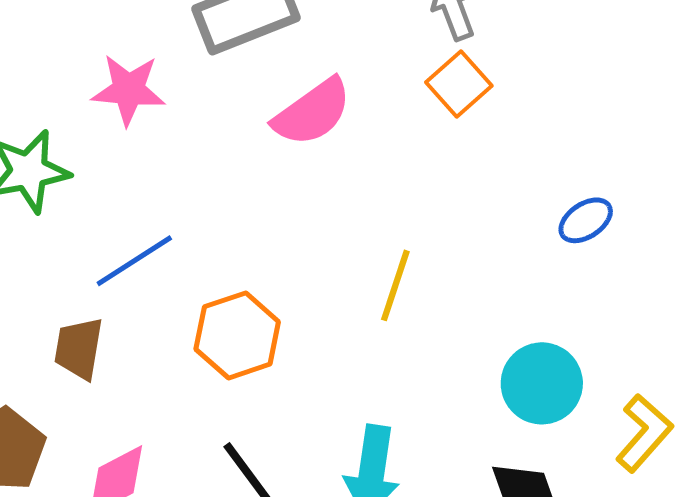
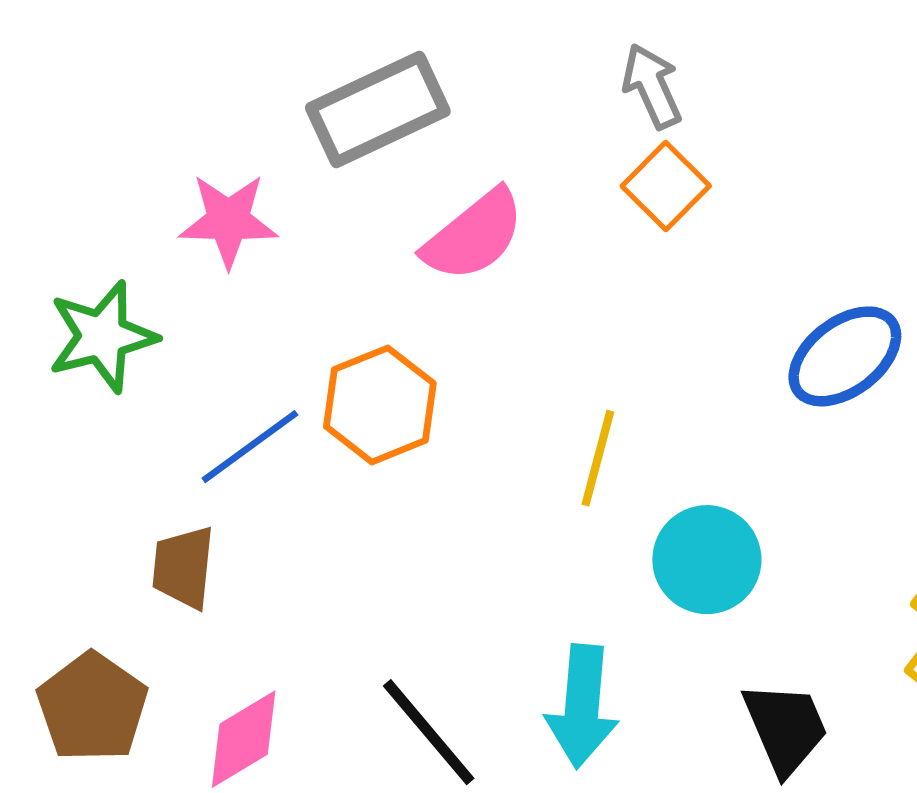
blue ellipse: (586, 220) -> (845, 356), size x1.6
orange hexagon: (237, 335) -> (380, 405), moved
cyan circle: (542, 383) -> (707, 560), moved

